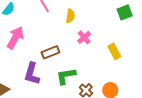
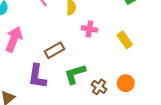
pink cross: (84, 37) -> (89, 29), turned -32

